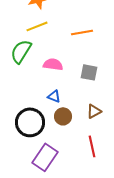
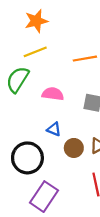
brown circle: (63, 116) -> (74, 148), moved

